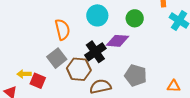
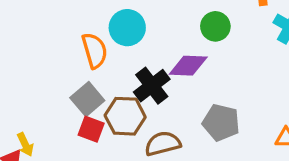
cyan circle: (97, 15) -> (127, 28), moved
yellow arrow: (24, 74) -> (25, 144), moved, turned -112
red square: (38, 81) -> (91, 129), moved

